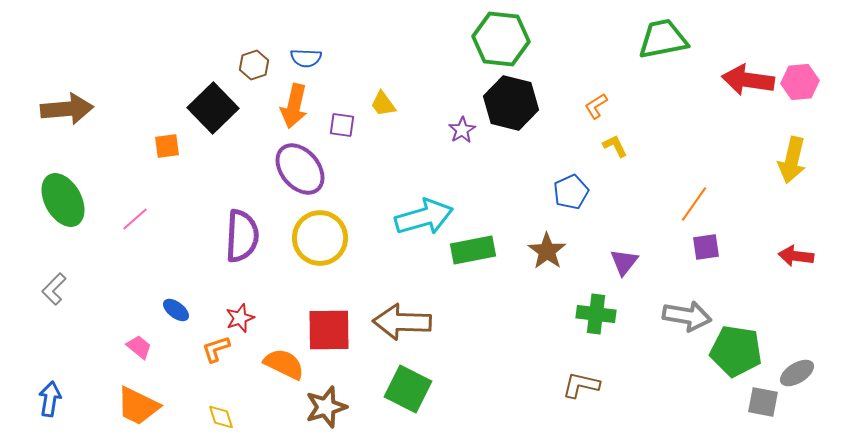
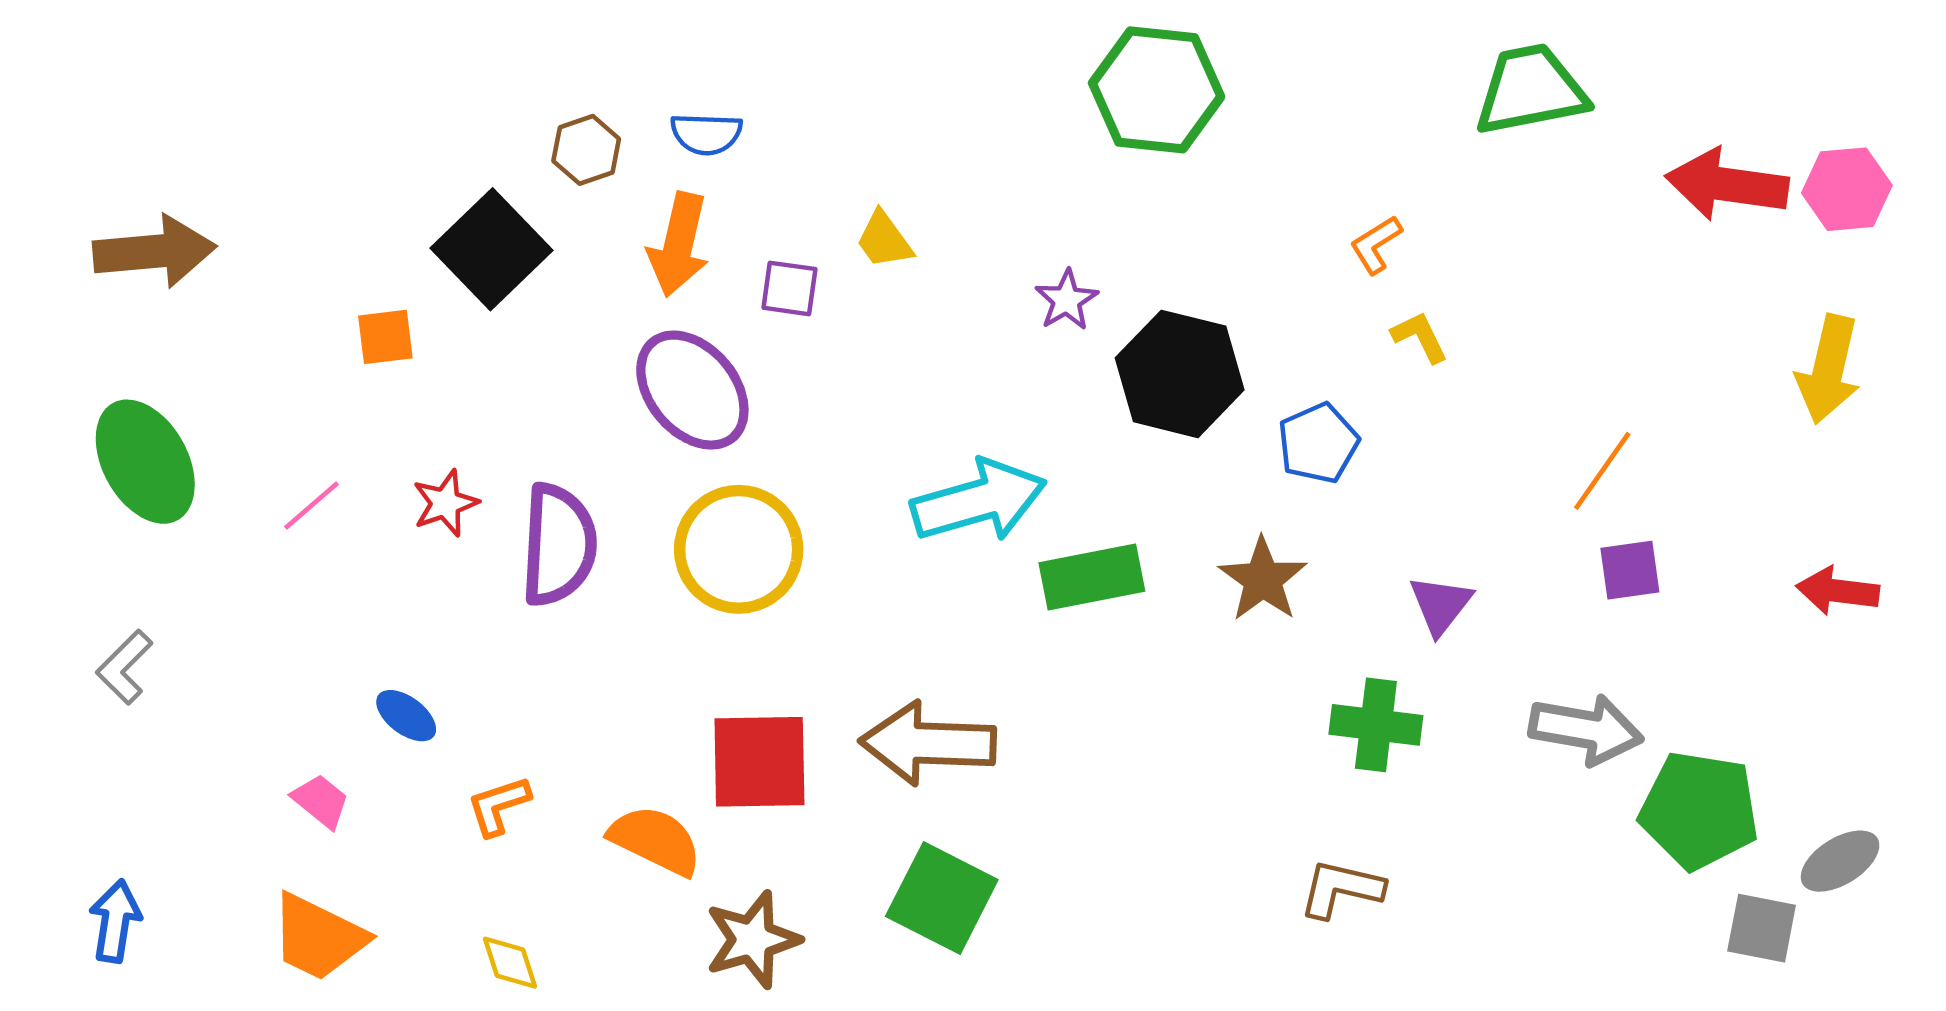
black hexagon: (511, 103) -> (1180, 374), moved
red star: (240, 318) -> (445, 503), moved

